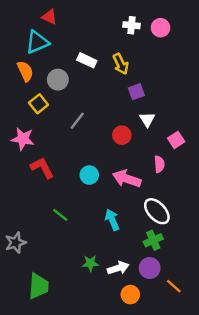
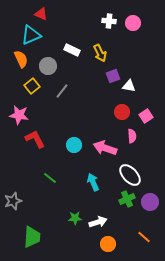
white triangle: (147, 119) -> (129, 86), moved, turned -48
gray line: (77, 121) -> (62, 91), moved
red circle: (122, 135) -> (122, 112), moved
purple circle: (150, 268) -> (150, 202), moved

